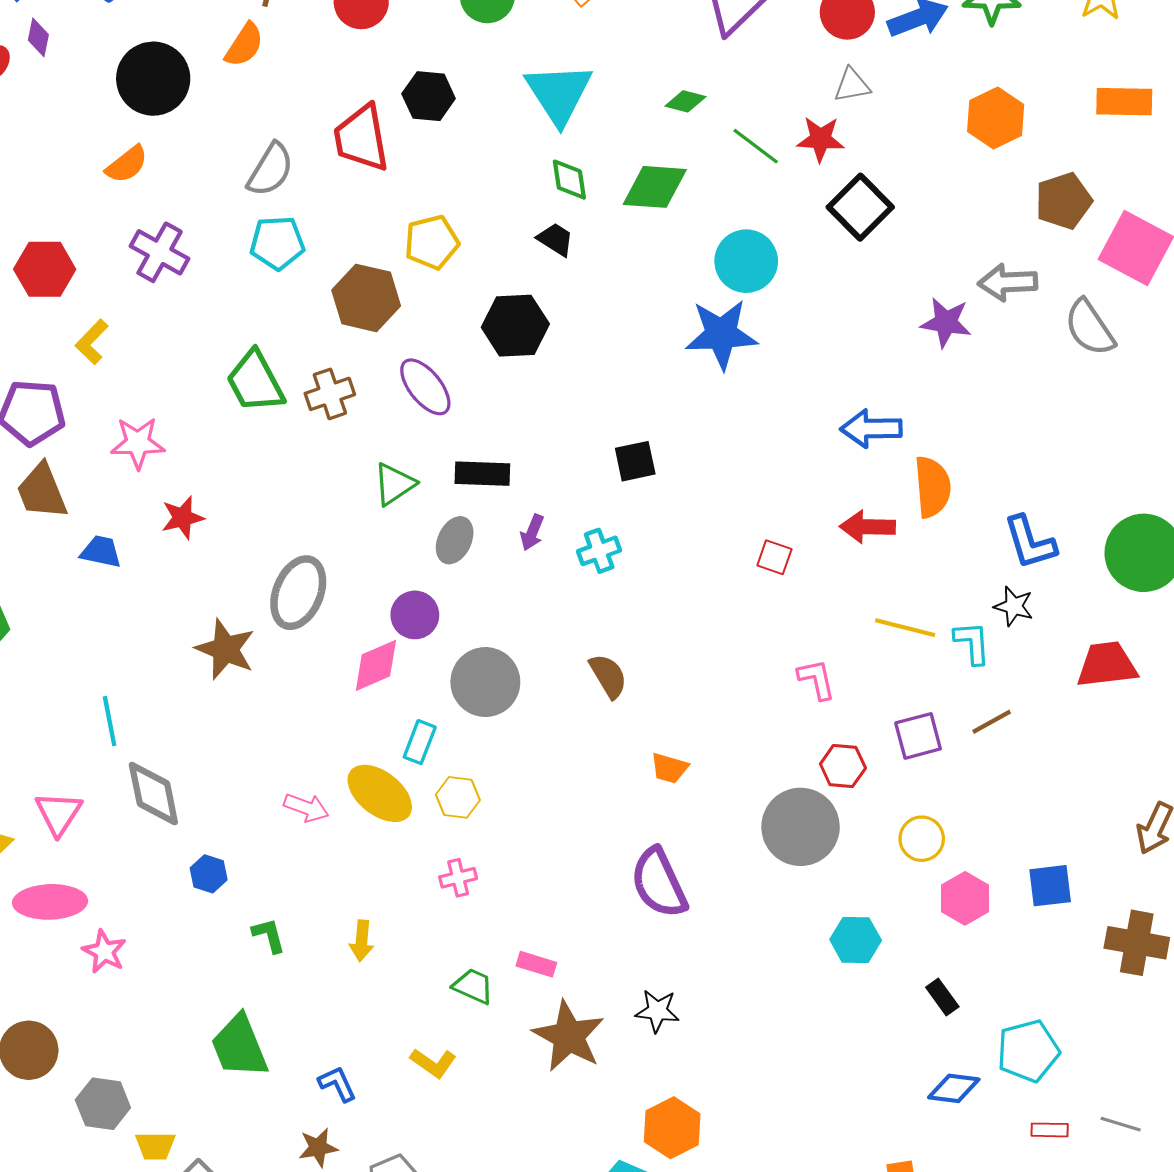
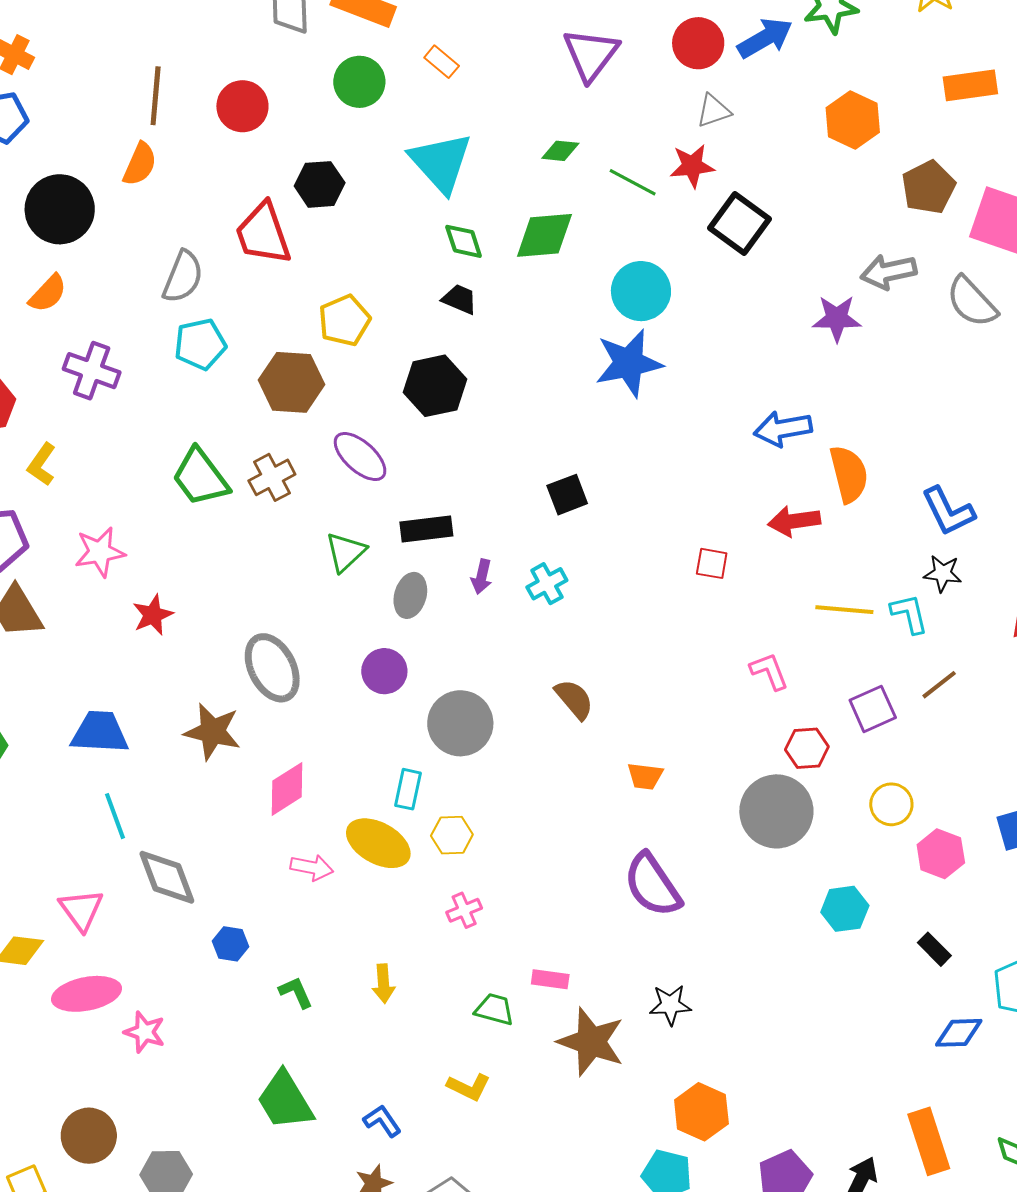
blue trapezoid: (101, 552) -> (100, 732), moved, size x1.5
gray ellipse: (298, 593) -> (272, 668), turned -40
pink diamond: (376, 665) -> (287, 789), moved

